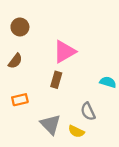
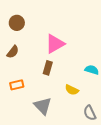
gray semicircle: (88, 111) -> (90, 113), moved
yellow semicircle: (76, 131) -> (72, 90), moved

